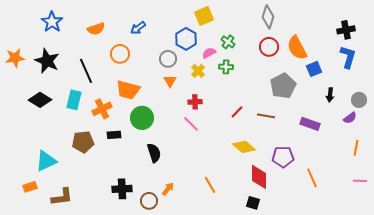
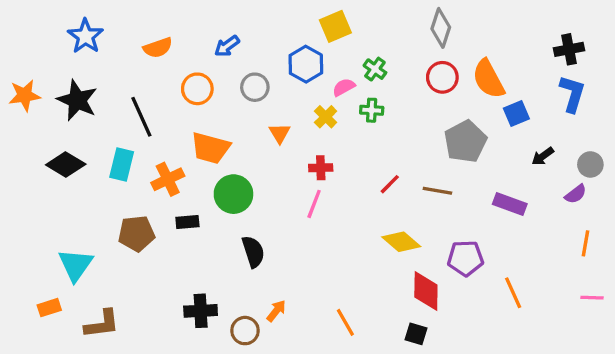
gray circle: (168, 59) -> (255, 87), moved
black arrow: (330, 95) -> (543, 156), turned 48
pink line: (191, 124) -> (314, 204), turned 66
cyan triangle: (46, 161) -> (76, 265), turned -30
orange line: (210, 185) -> (345, 322), moved

